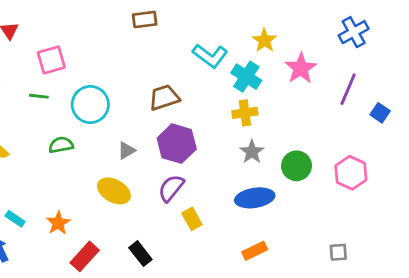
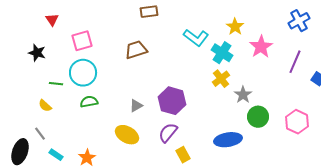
green line: (39, 96) -> (56, 84), moved
brown trapezoid: (164, 98) -> (136, 50), moved
cyan circle: (90, 105) -> (83, 73), moved
yellow cross: (245, 113) -> (221, 79), turned -30
gray star: (252, 152) -> (243, 95), moved

